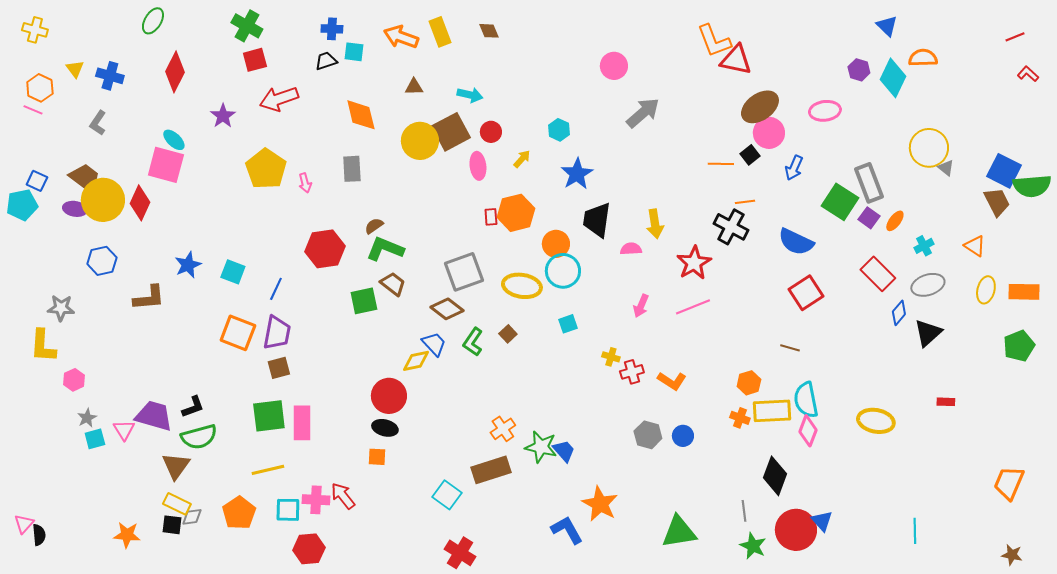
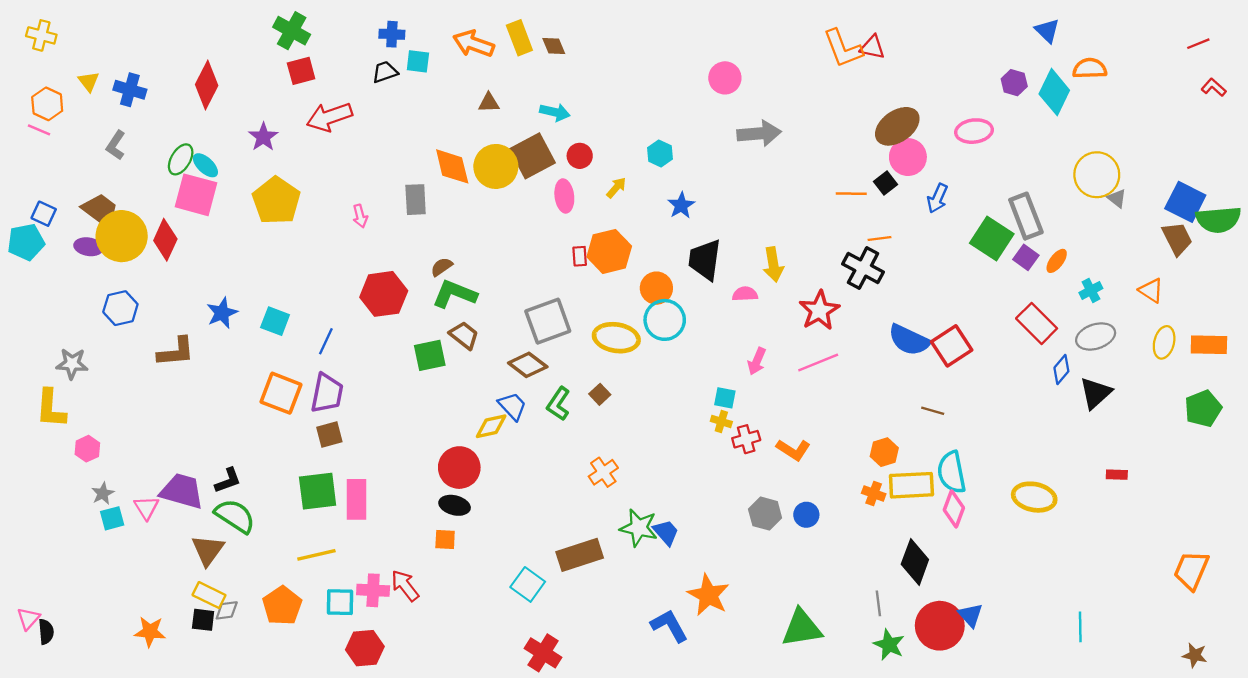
green ellipse: (153, 21) -> (181, 159), moved
brown diamond: (489, 31) -> (554, 46), moved
red triangle: (736, 60) -> (872, 47), moved, size x0.7
gray arrow: (643, 113) -> (759, 133), turned 36
orange diamond: (361, 115) -> (452, 166), moved
yellow pentagon: (266, 169) -> (276, 201), moved
blue star: (577, 174) -> (681, 205), size x0.7
blue semicircle: (796, 242) -> (909, 340), moved
cyan square: (568, 324) -> (725, 398), moved, turned 30
orange cross: (503, 429) -> (603, 472), moved
green semicircle: (199, 437) -> (235, 516), turned -132

